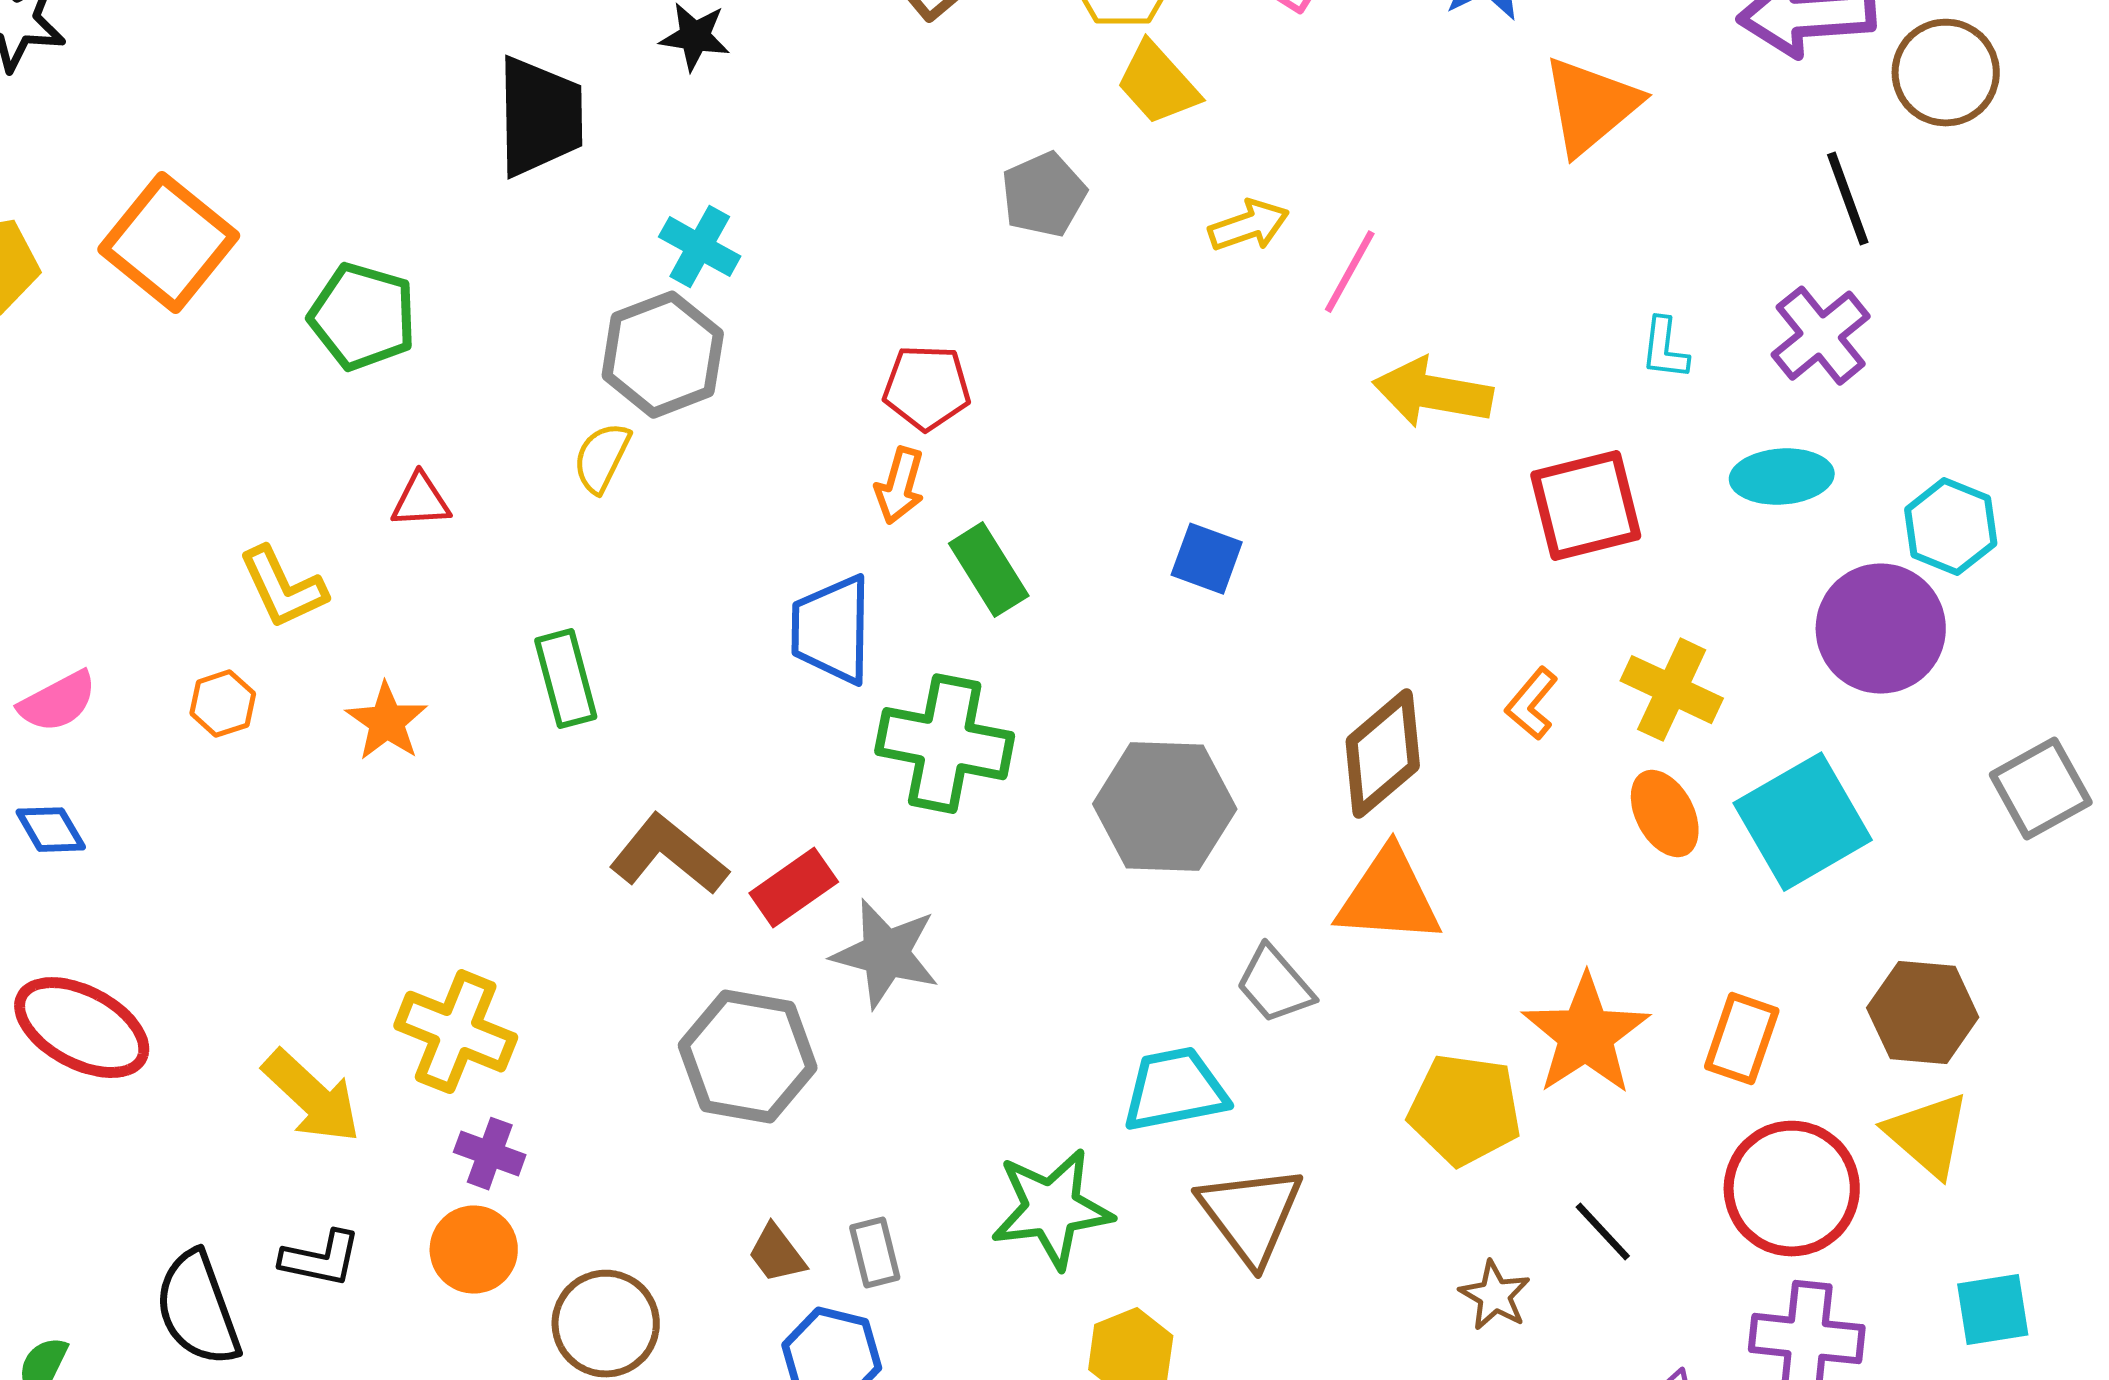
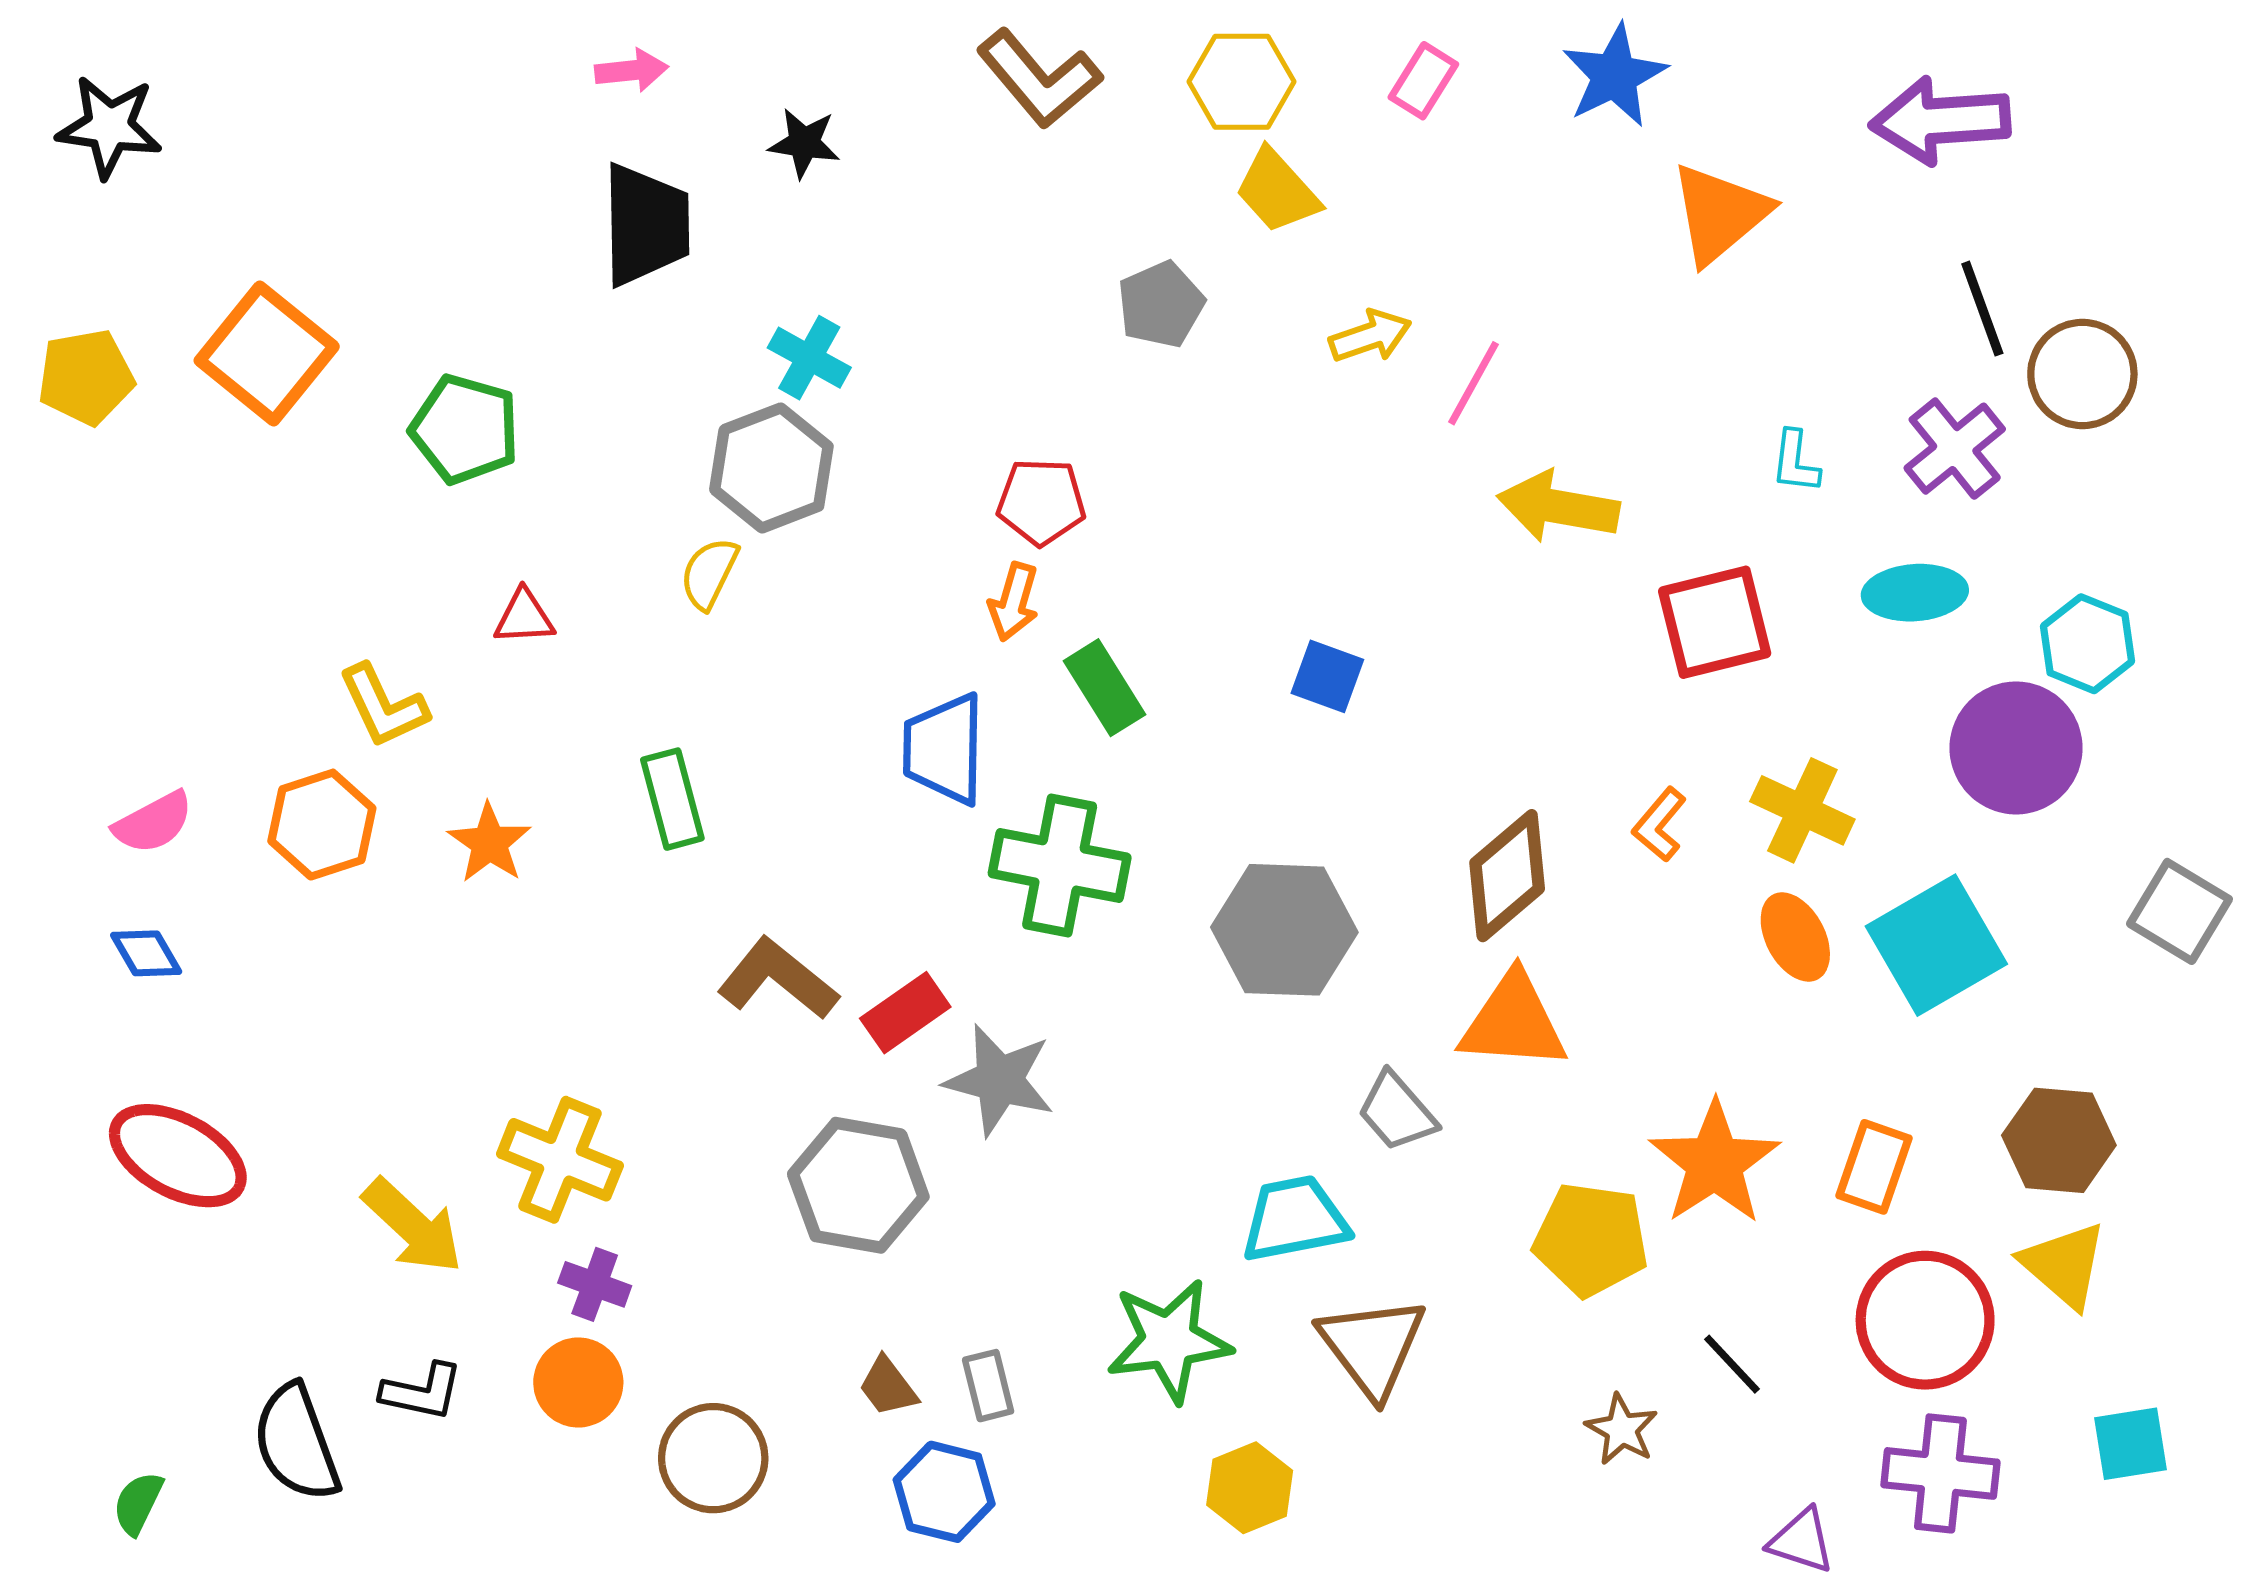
brown circle: (1946, 73) -> (2082, 374), moved
orange hexagon: (223, 704) -> (322, 825), size x1.6
gray square: (2041, 789) -> (2180, 911), turned -30

